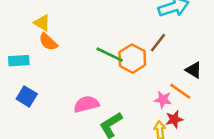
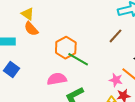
green line: (110, 55) -> (78, 59), moved
orange hexagon: (132, 59) -> (66, 48), moved

